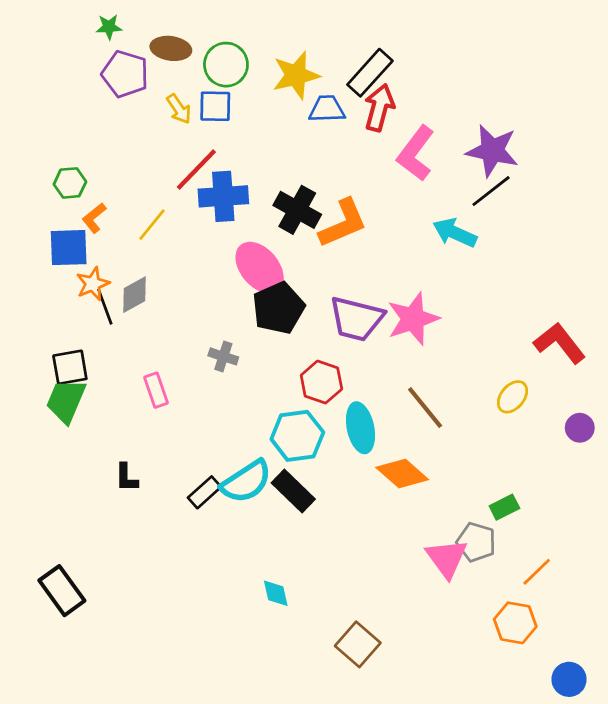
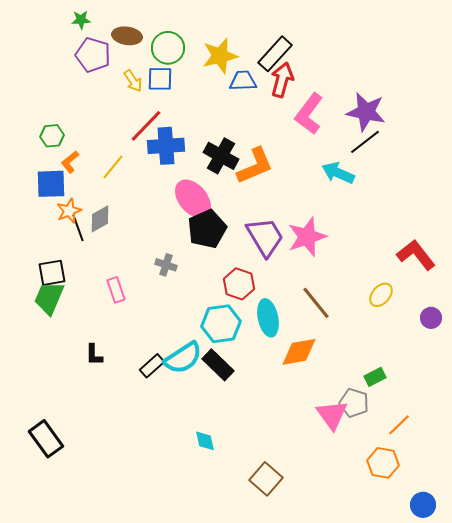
purple trapezoid: (356, 319) -> (265, 237), turned -135
orange diamond: (402, 474) -> (299, 352), turned -51

